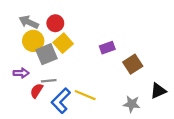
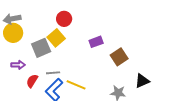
gray arrow: (29, 22) -> (12, 19), moved, turned -36
red circle: (55, 23) -> (64, 19), moved
yellow circle: (33, 41) -> (13, 33), moved
gray line: (49, 81) -> (53, 73), moved

